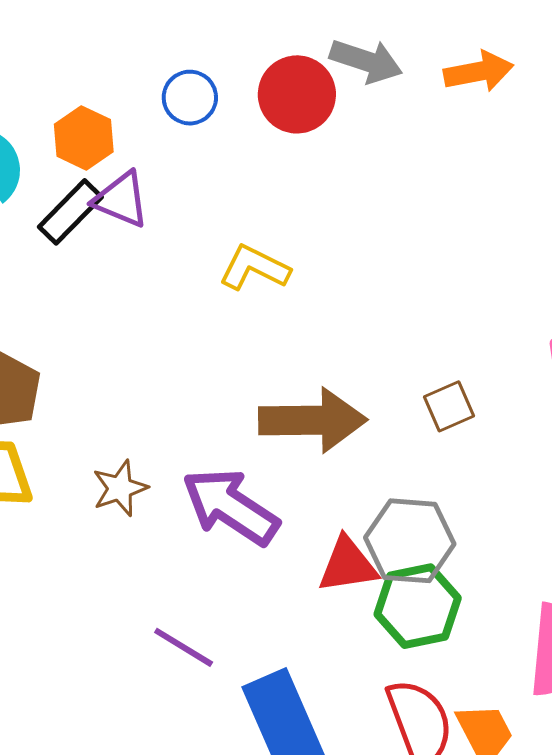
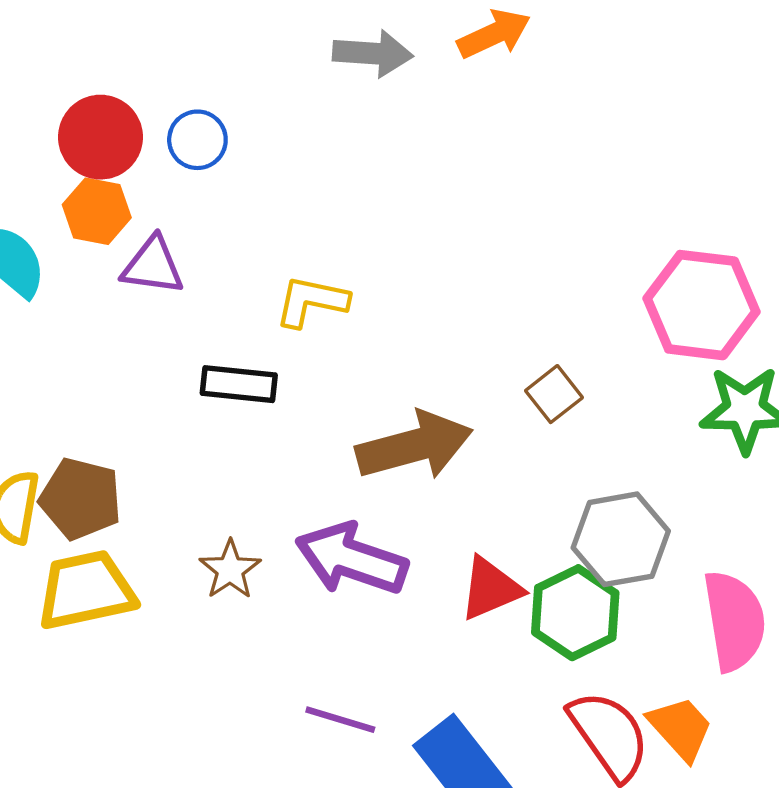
red circle: (297, 94) -> (100, 137), moved
black rectangle: (70, 212) -> (239, 384), moved, turned 66
gray hexagon: (410, 541) -> (621, 539), moved

